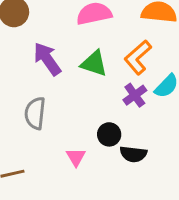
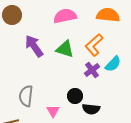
gray semicircle: (35, 113) -> (26, 96), moved

